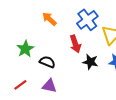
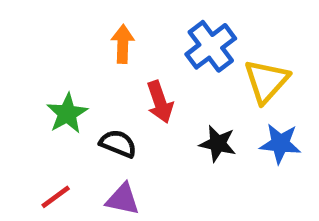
orange arrow: (49, 19) -> (123, 44), turned 49
red arrow: (75, 44) -> (160, 102), moved

